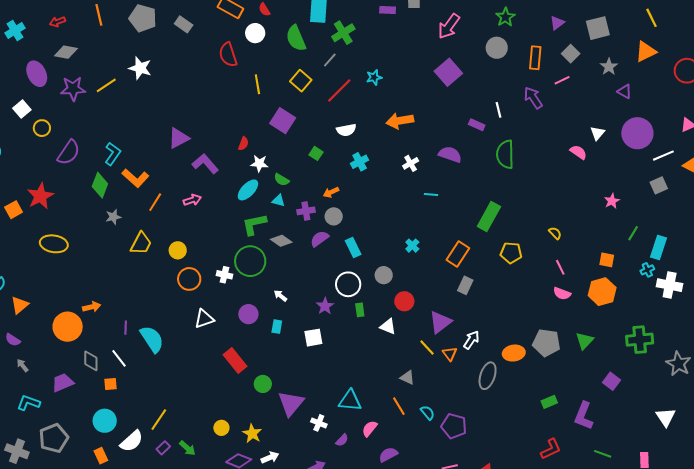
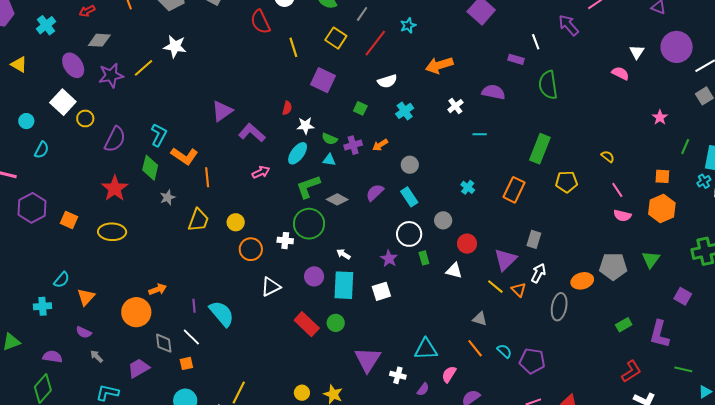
white square: (22, 109) -> (63, 102), size x1.4
red star: (40, 196) -> (115, 188), moved
pink arrow: (192, 200) -> (261, 172), moved
orange line: (155, 202) -> (207, 177), turned -30
orange square: (14, 210) -> (69, 220), moved, turned -30
purple cross: (306, 211) -> (353, 145), moved
gray circle: (334, 216) -> (410, 165), moved
gray rectangle: (465, 285) -> (534, 239), moved
cyan rectangle: (277, 327) -> (344, 285), size x2.0
green circle: (263, 384) -> (336, 323), moved

